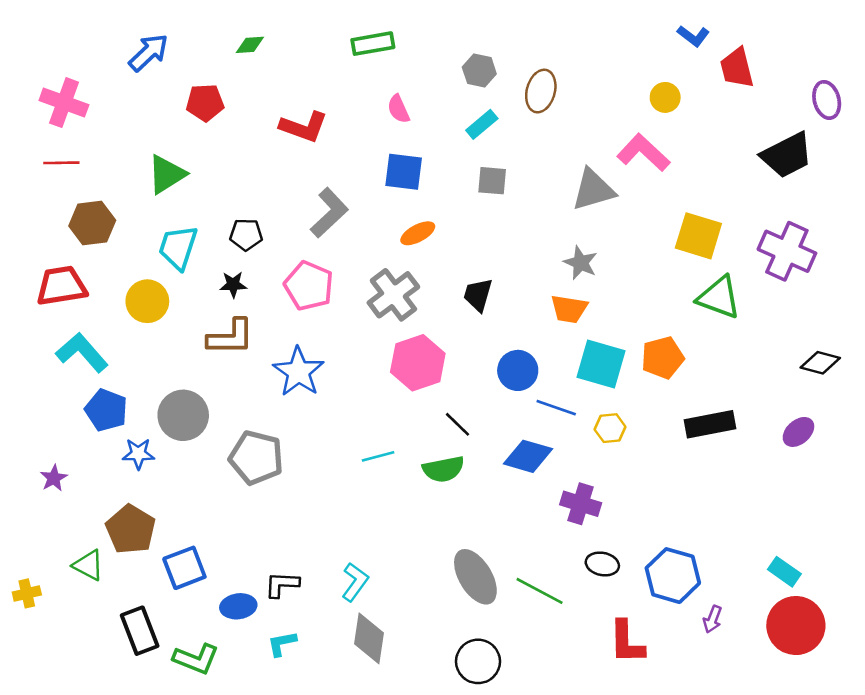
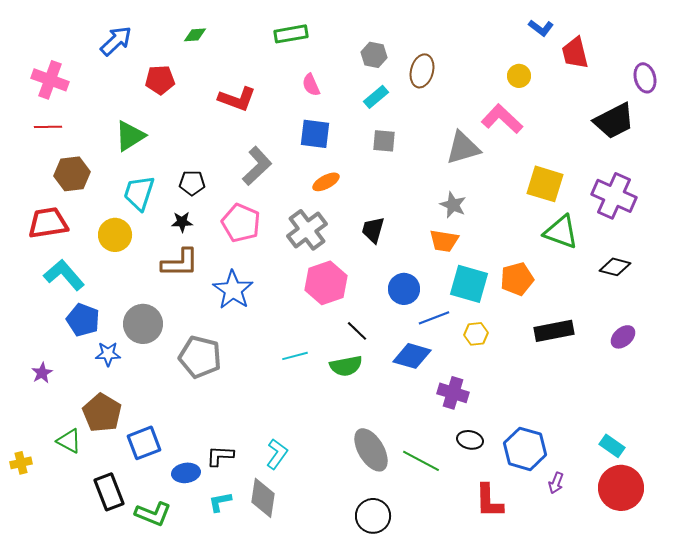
black diamond: (820, 363) -> (615, 267), moved
blue line: (556, 408) -> (434, 318), turned -40
gray diamond: (369, 638) -> (263, 498), moved

